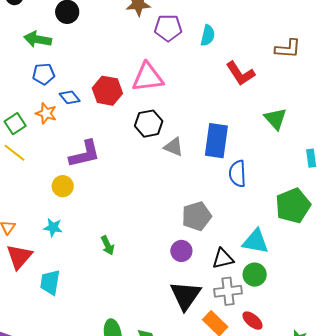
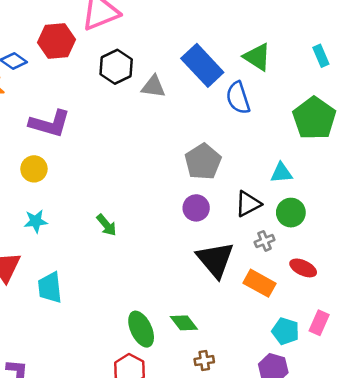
green triangle: (276, 119) -> (257, 57), moved
blue rectangle: (216, 141) -> (202, 65), turned -36
purple L-shape: (85, 154) -> (50, 124), turned 44
cyan triangle: (256, 241) -> (281, 173), size x0.7
gray cross: (228, 291) -> (265, 241), size x0.6

